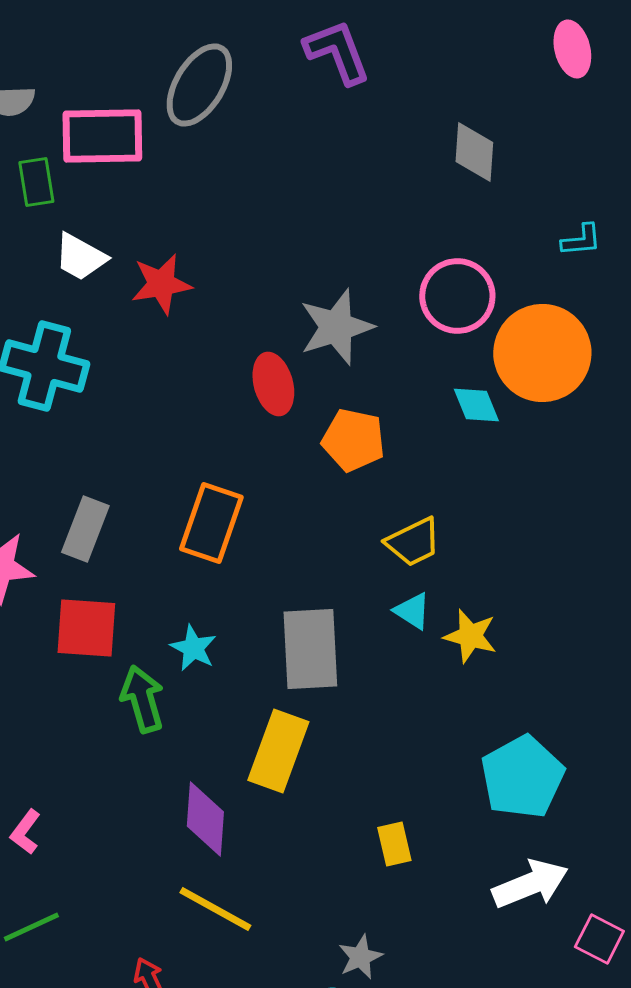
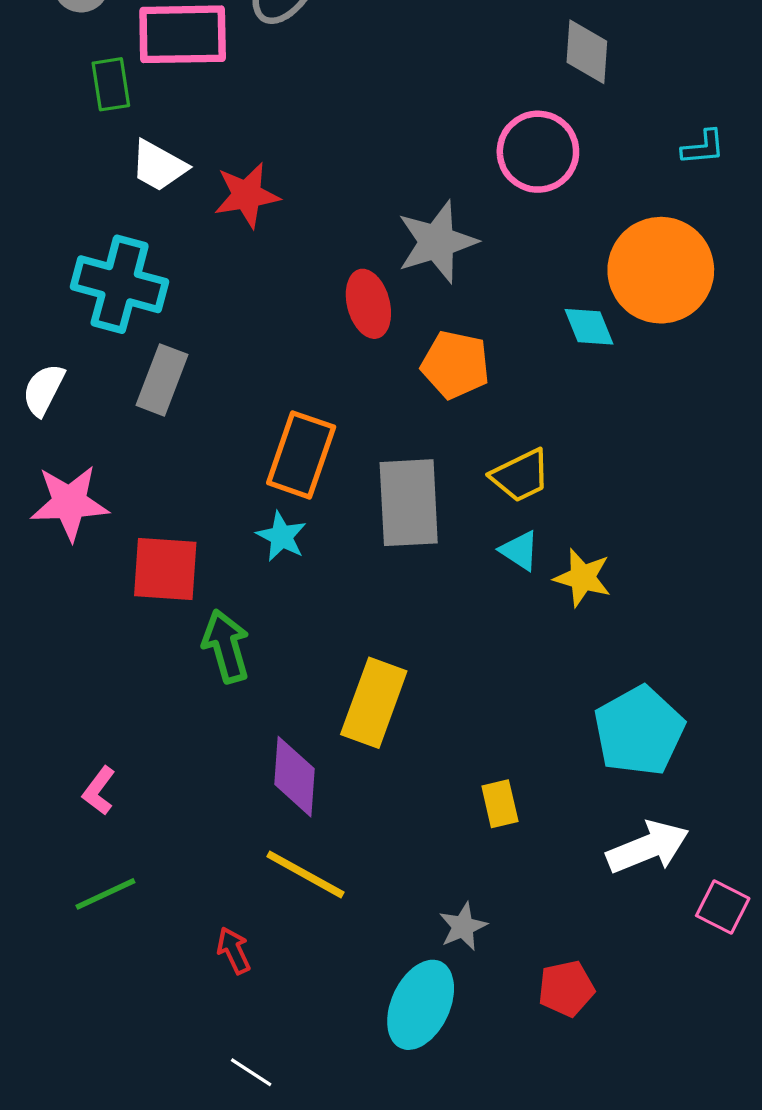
pink circle: (457, 296) -> (538, 152), moved
gray rectangle: (85, 529) -> (162, 380), moved
cyan star: (193, 648) -> (281, 536), moved
gray rectangle: (310, 649) -> (409, 503), moved

